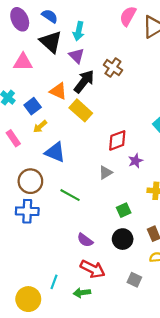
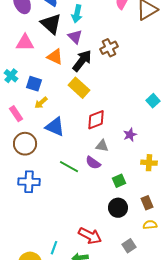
brown cross: (113, 68) -> (109, 48), turned 30
orange triangle: (58, 91) -> (55, 57), moved
blue square: (33, 106) -> (34, 84), turned -35
red diamond: (117, 140) -> (96, 120), moved
gray triangle: (105, 173) -> (102, 146), turned 40
brown circle: (30, 181) -> (25, 144), moved
purple semicircle: (85, 240) -> (93, 163), moved
gray square: (134, 280) -> (129, 246), turned 32

